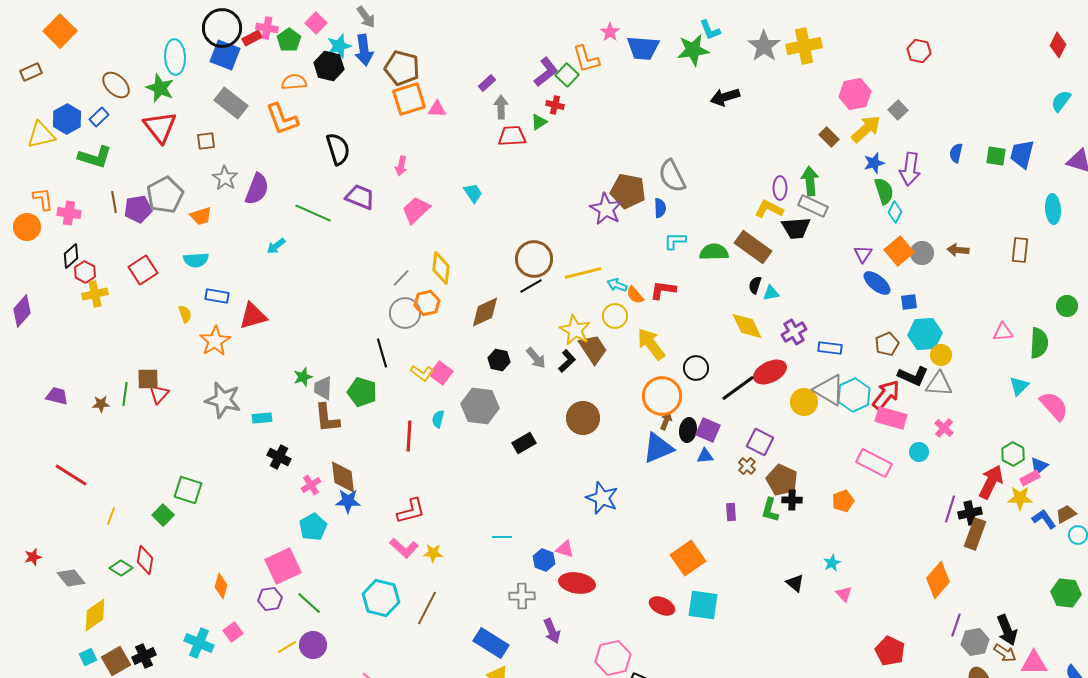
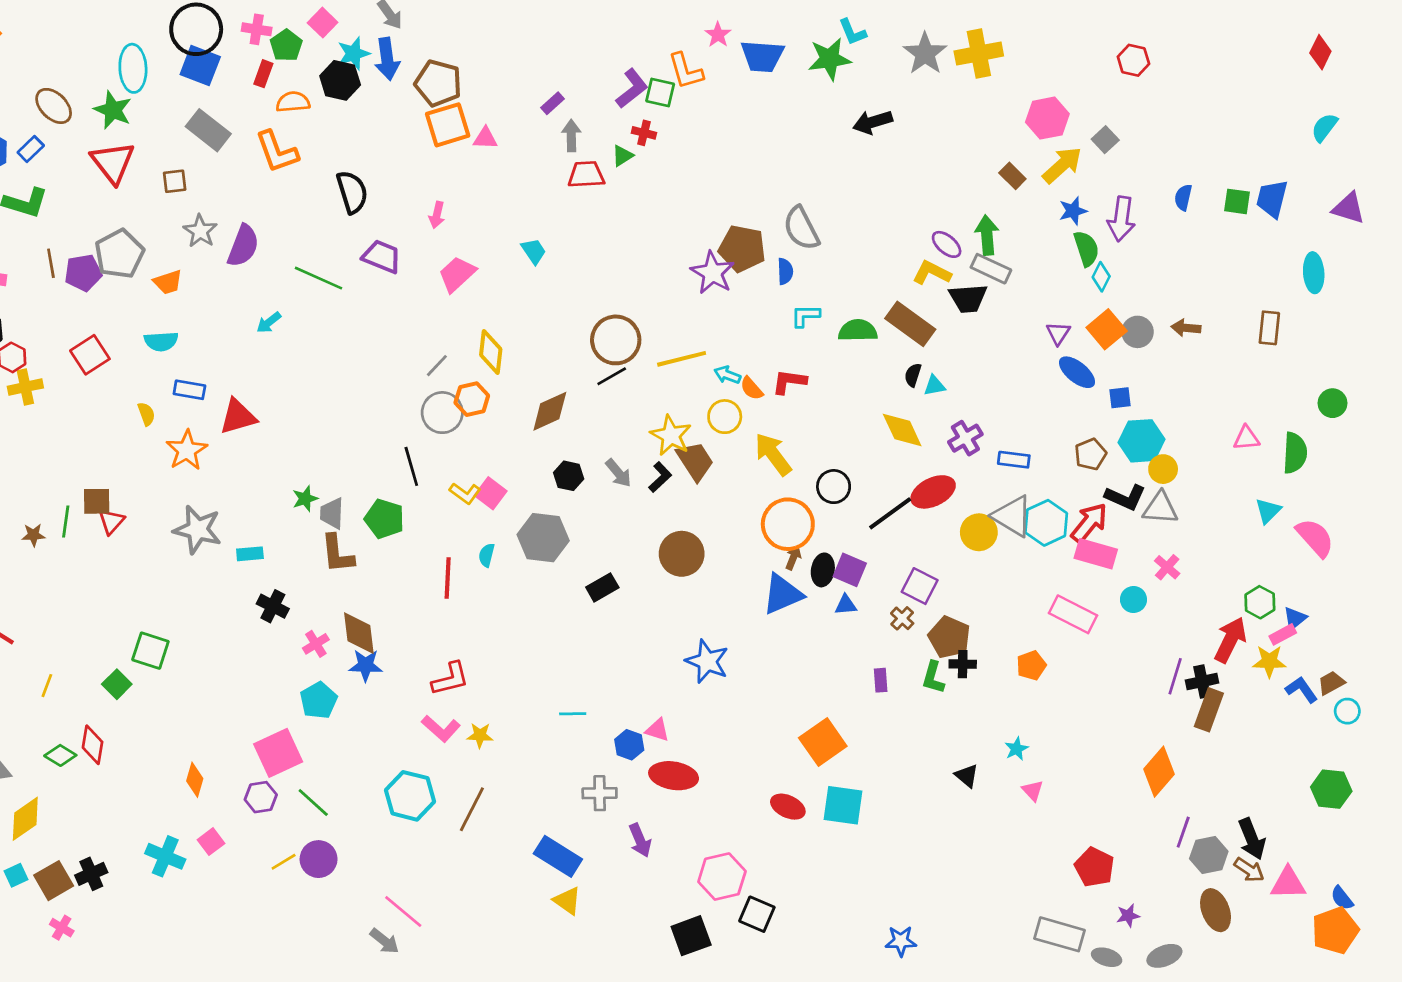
red rectangle: (252, 38) -> (263, 74), moved, turned -42
green square: (567, 75) -> (660, 93), turned -30
purple ellipse: (780, 188) -> (947, 244), turned -50

